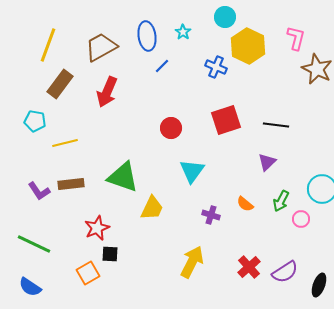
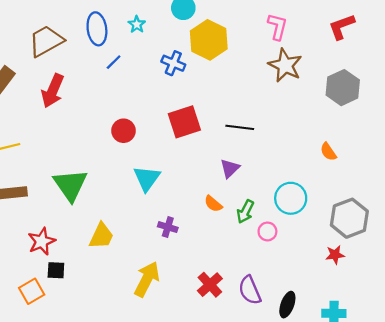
pink L-shape: (296, 38) -> (277, 27), moved
green triangle: (123, 177) -> (70, 185), turned 36
orange semicircle: (245, 204) -> (213, 204), moved
yellow trapezoid: (152, 208) -> (101, 236), moved
purple semicircle: (285, 272) -> (250, 290), turned 100

